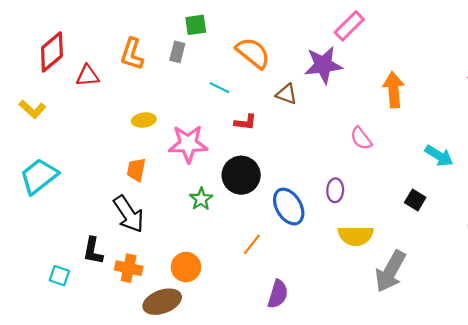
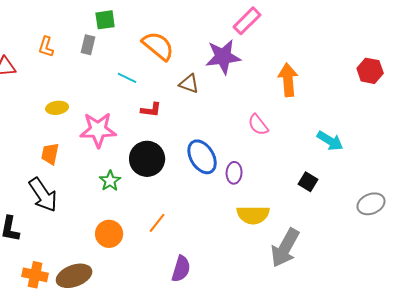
orange L-shape: (132, 54) -> (46, 47), size x0.7
blue ellipse: (289, 207) -> (202, 157), moved
orange circle: (186, 267) -> (109, 234), moved
orange cross: (129, 268) -> (35, 275), moved

